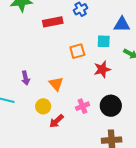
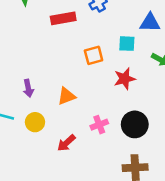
orange triangle: (56, 84) -> (66, 96), turned 49
yellow circle: (43, 106) -> (35, 122), moved

